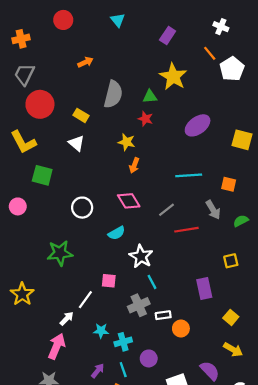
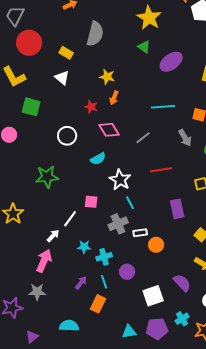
green triangle: (150, 97) -> (144, 47), moved, turned 40
red star: (145, 119) -> (91, 107), moved
red line: (186, 230) -> (161, 170), moved

